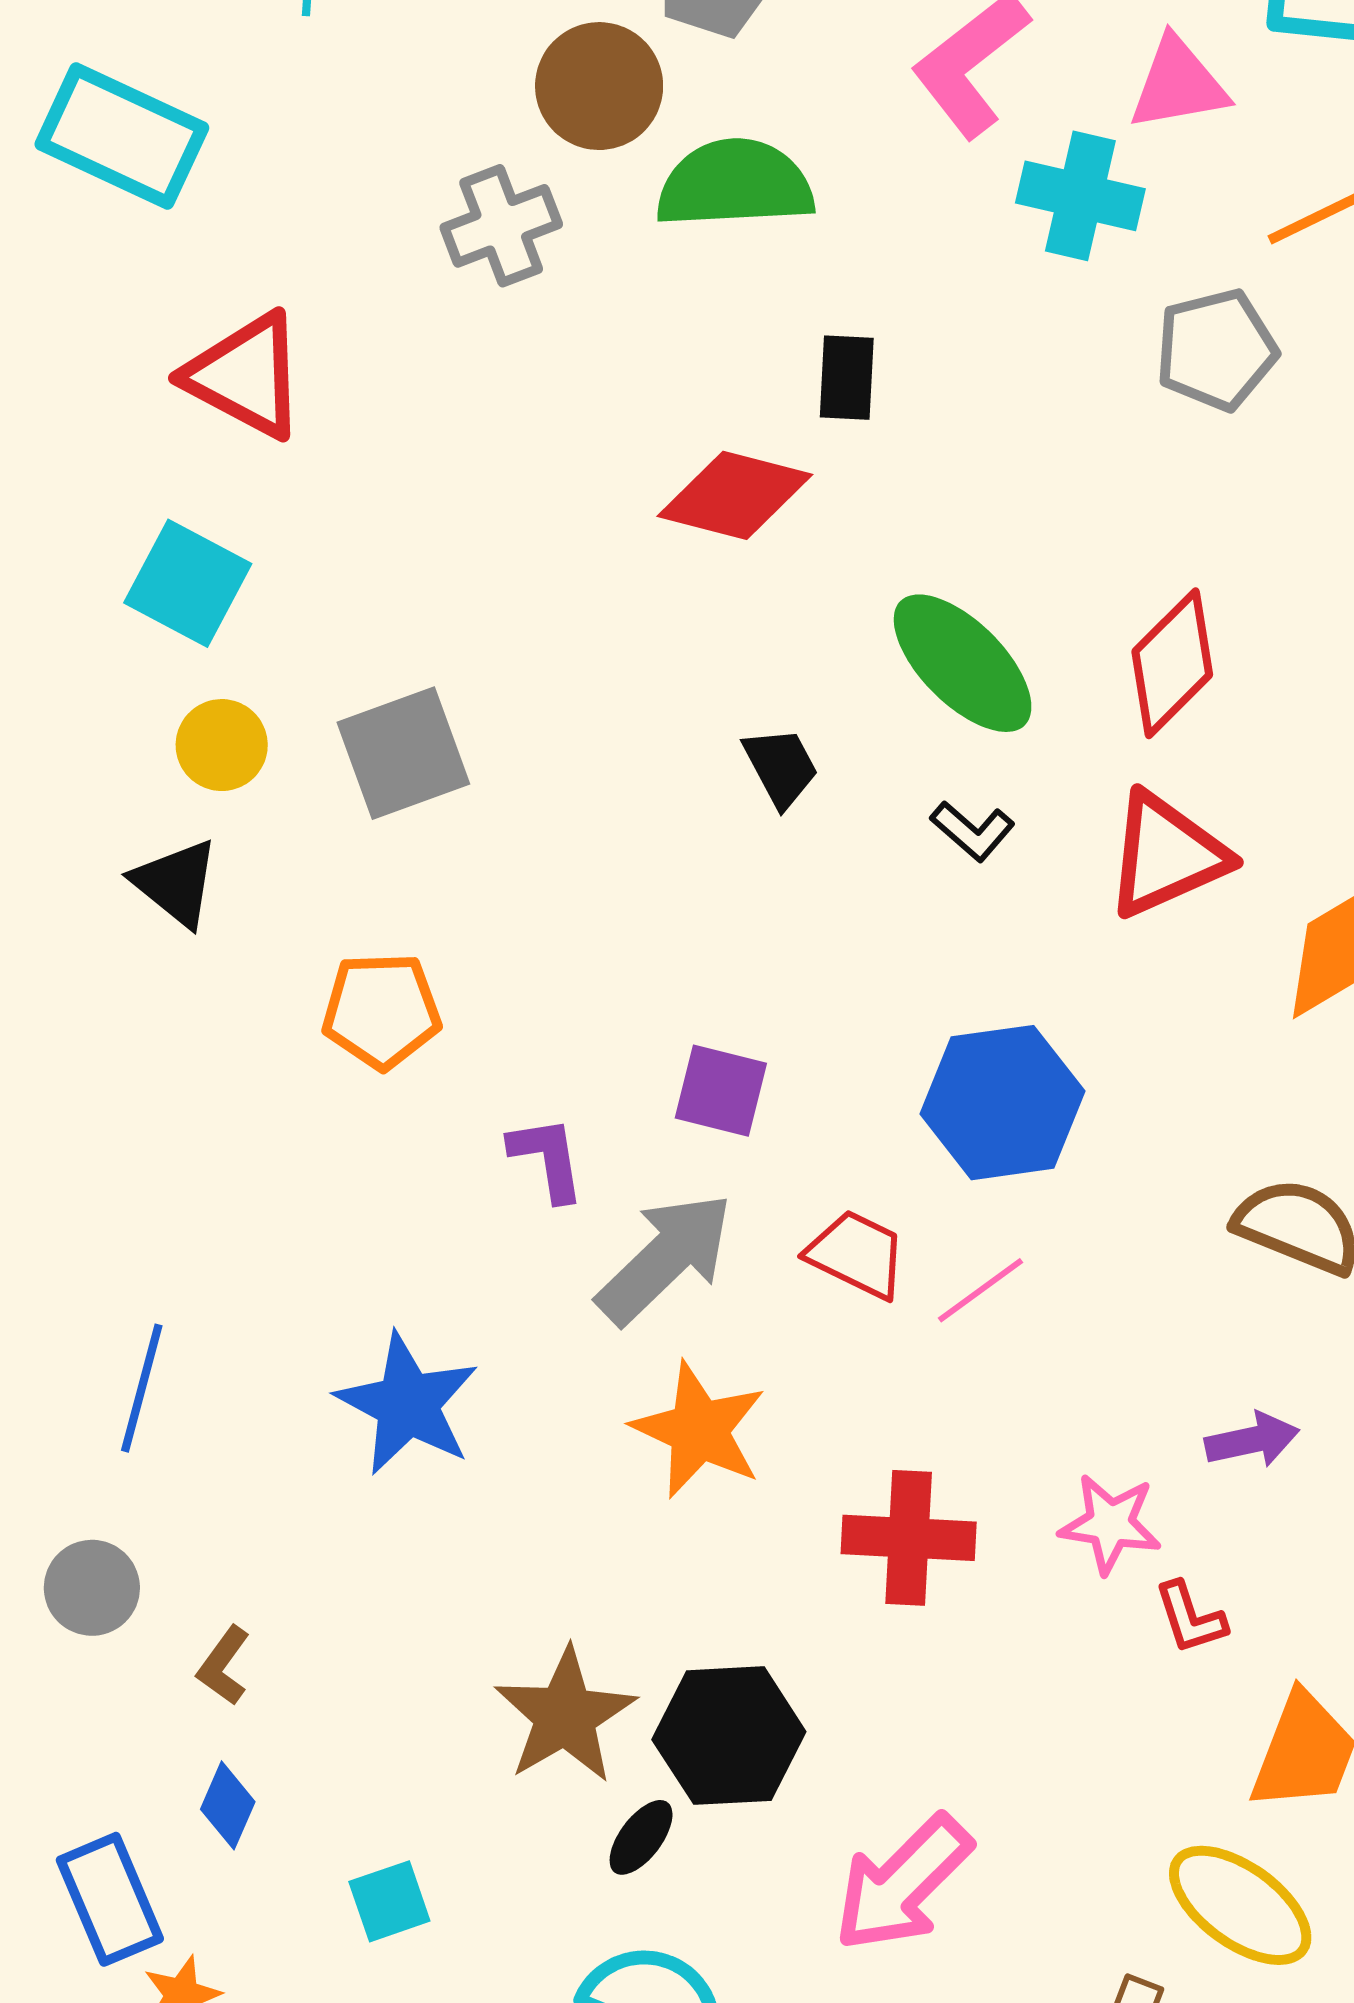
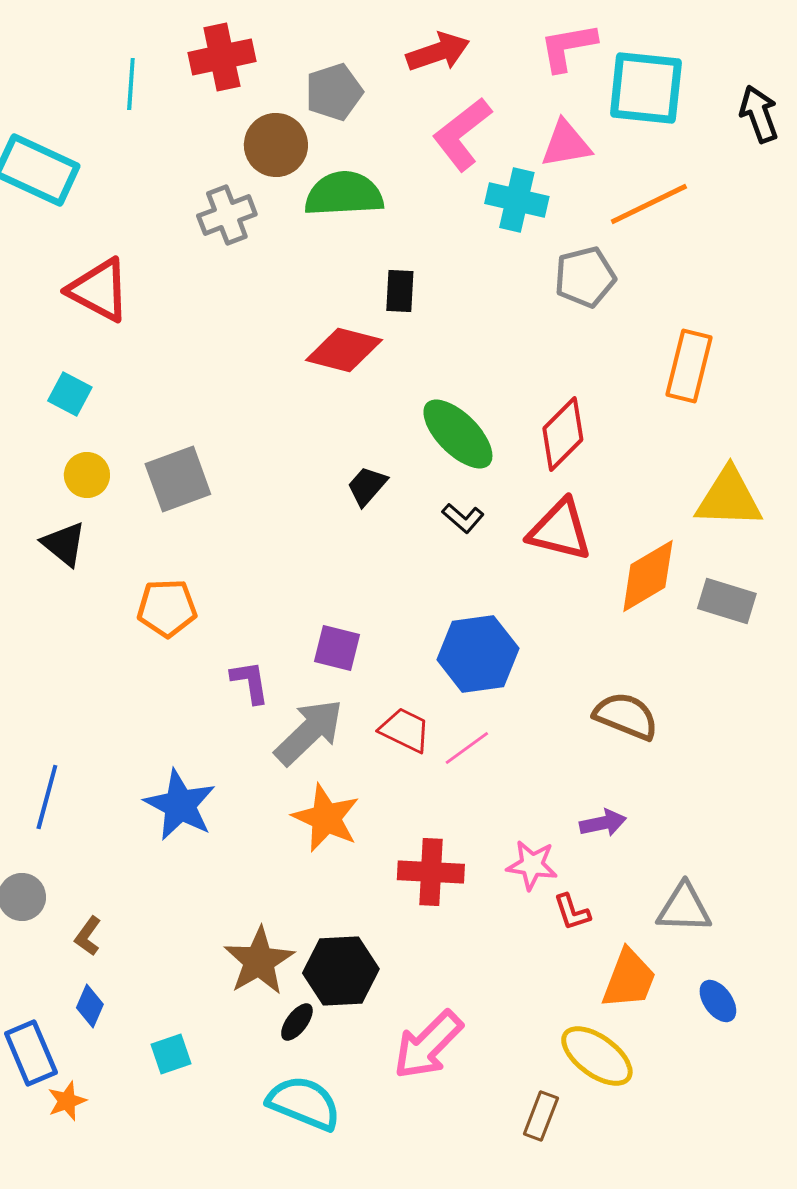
cyan square: (188, 583) -> (70, 394), size x0.7
black trapezoid: (781, 767) -> (367, 486), turned -111
red triangle: (1166, 855) -> (560, 530), turned 38

